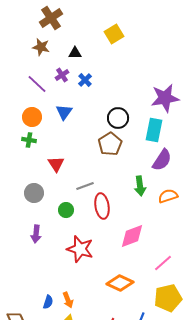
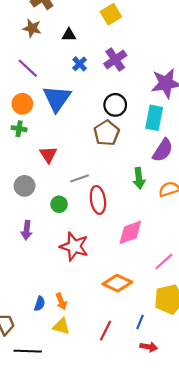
purple cross: (62, 75) -> (115, 60), moved, size x1.5
blue triangle: (64, 112) -> (57, 98), size x1.6

